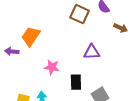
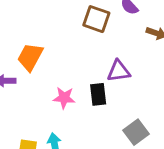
black rectangle: (76, 82) -> (98, 94), moved

